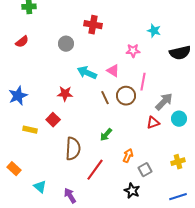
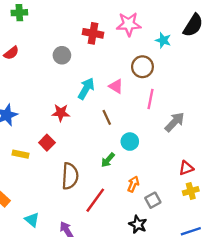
pink star: (133, 51) -> (129, 24), moved, size x1.5
black semicircle: (180, 53) -> (193, 25), moved, turned -45
cyan arrow: (87, 73) -> (86, 89), turned 96
brown circle: (126, 96) -> (142, 67), moved
cyan circle: (179, 119) -> (130, 142), moved
red triangle: (153, 123) -> (186, 168), moved

